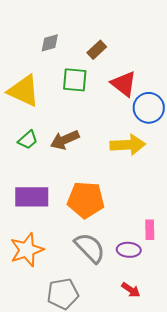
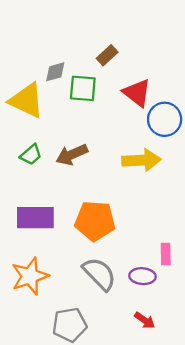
gray diamond: (50, 43) -> (55, 72), moved

